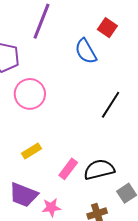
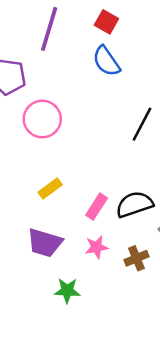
red square: (107, 28) -> (106, 22), moved
pink star: (51, 207) -> (97, 247), moved

